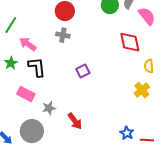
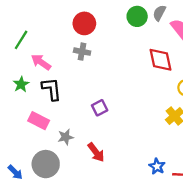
purple square: (83, 71) -> (100, 108), moved

